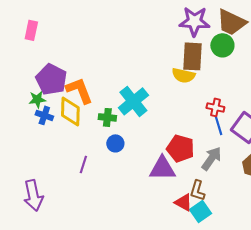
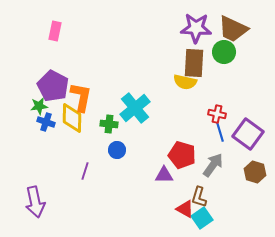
pink rectangle: (31, 30) -> (55, 31), moved
orange L-shape: (79, 90) -> (81, 97), turned 32
purple triangle: (162, 169) -> (164, 175), size x0.7

